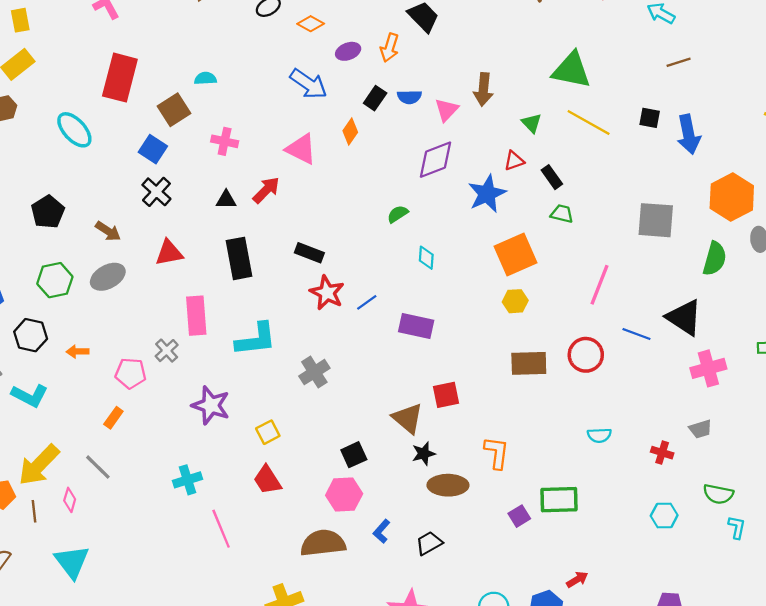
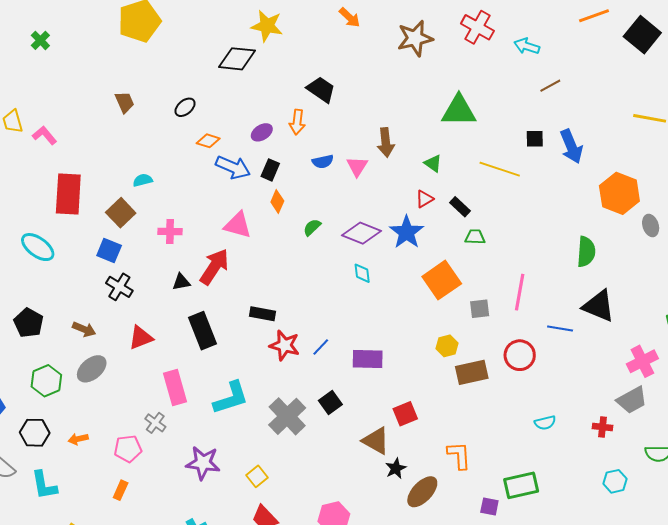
orange diamond: (311, 24) -> (208, 141), moved
black rectangle: (375, 98) -> (270, 170), moved
yellow line: (589, 122) -> (500, 169), moved
purple diamond: (436, 160) -> (361, 233), moved, turned 54
red arrow: (266, 190) -> (214, 267), size x1.4
green semicircle: (398, 214) -> (312, 227), moved
gray square: (656, 220) -> (480, 309), moved, size x0.6
cyan diamond: (426, 258) -> (362, 273), moved
green semicircle: (715, 259) -> (586, 252), moved
yellow hexagon: (515, 301) -> (447, 346), moved
pink cross: (708, 368) -> (642, 361), moved
gray cross: (314, 372) -> (287, 416), size x1.4
cyan L-shape: (30, 395) -> (44, 485), turned 64
gray trapezoid: (700, 429) -> (632, 400), size x1.5
black square: (354, 455) -> (330, 403), moved
brown ellipse: (448, 485) -> (422, 492), turned -36
purple square: (519, 516) -> (489, 506), turned -36

